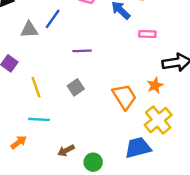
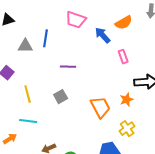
blue line: (53, 19) -> (45, 38), turned -30
pink rectangle: (147, 34) -> (123, 57), turned 64
yellow cross: (158, 120) -> (127, 129), size x0.7

